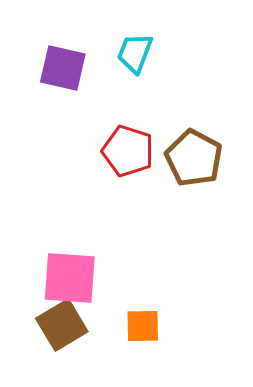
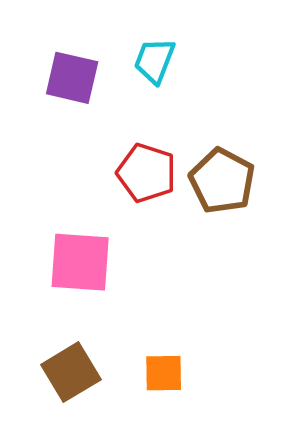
pink square: (70, 278) -> (80, 262), moved

